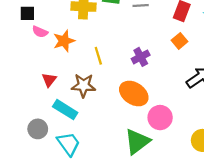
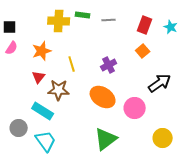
pink semicircle: (40, 32) -> (12, 48), moved, turned -80
red triangle: (49, 80) -> (39, 77), moved
pink circle: (160, 118) -> (135, 108), moved

